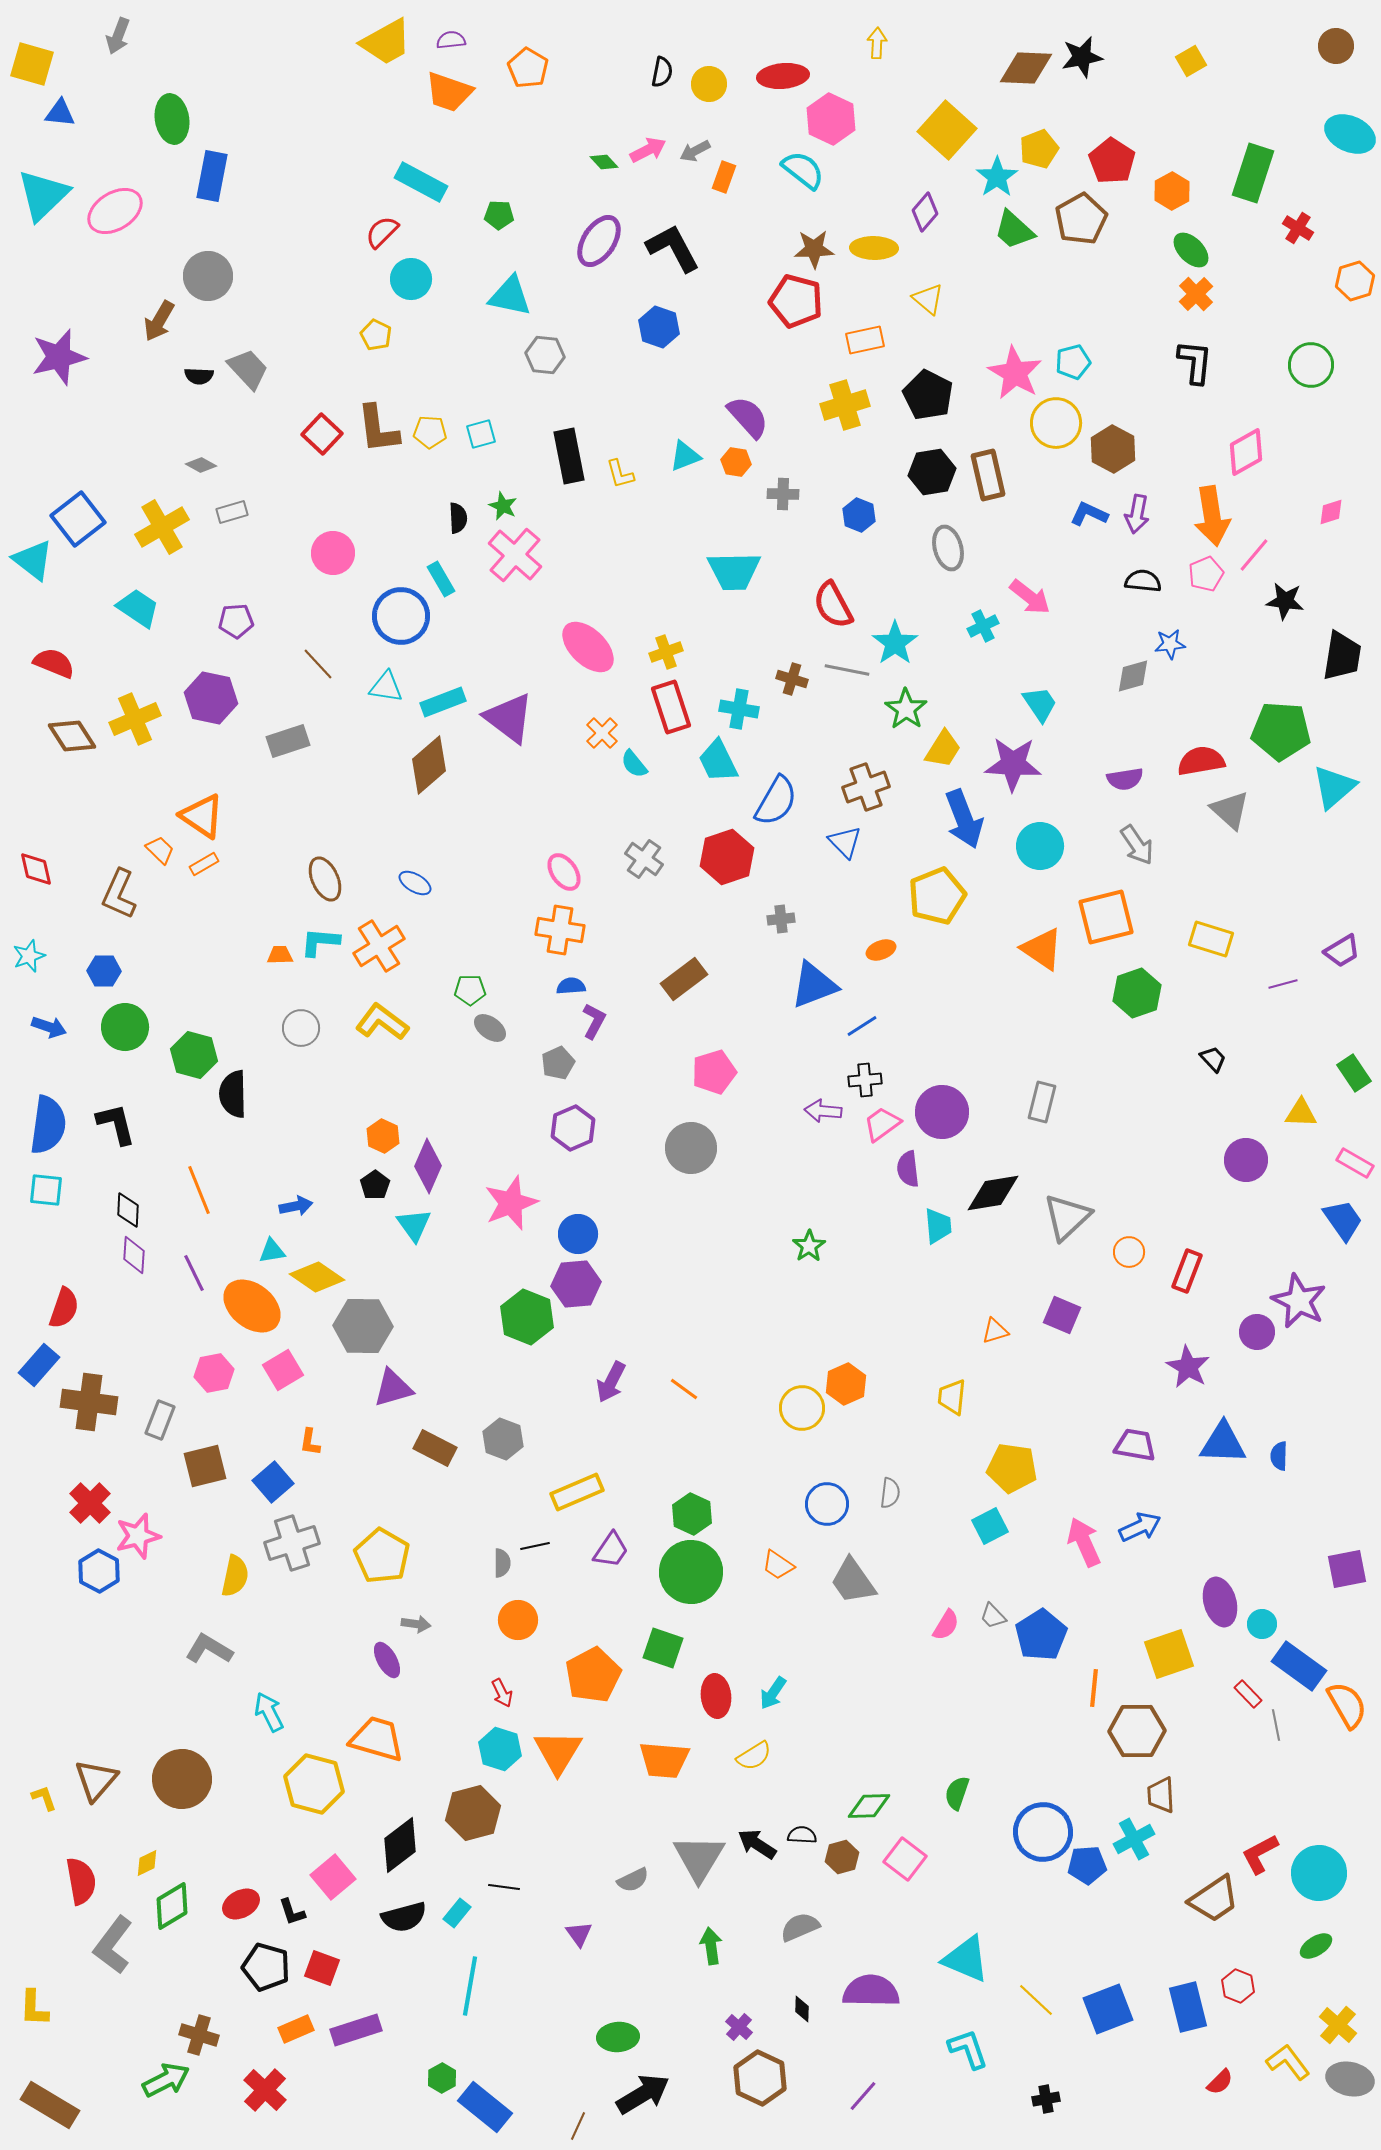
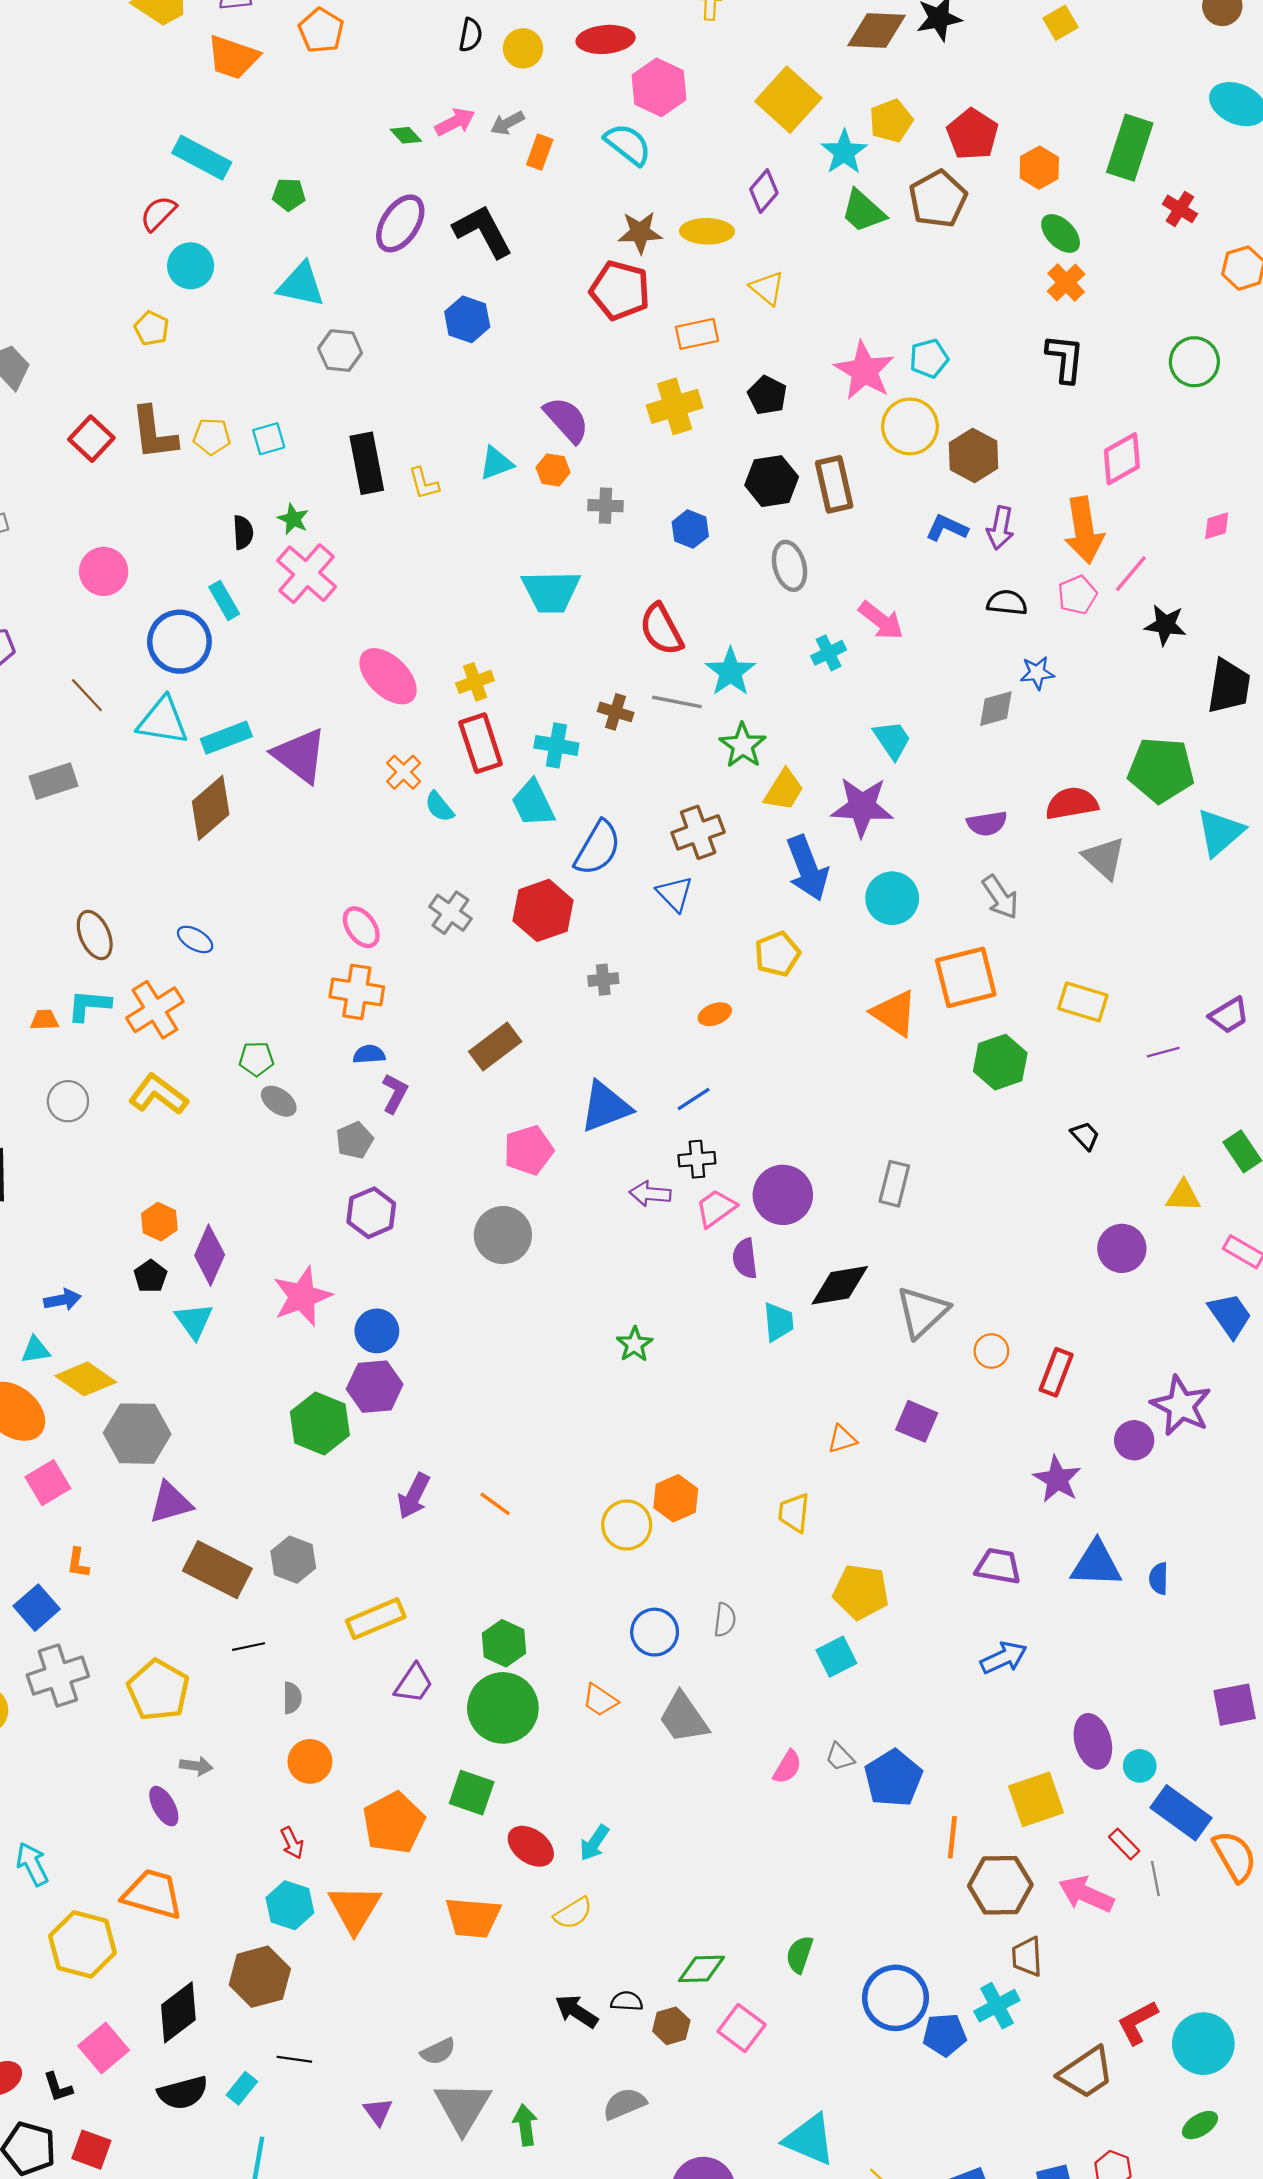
black pentagon: (928, 395) -> (767, 395), size x0.7
cyan triangle: (386, 687) -> (163, 721), size x1.4
yellow pentagon: (937, 896) -> (777, 954), size x0.7
blue triangle: (814, 985) -> (606, 1107), moved
brown rectangle: (435, 1448) -> (217, 1570), size x1.4
pink arrow: (1084, 1542) -> (1086, 1894), moved, turned -42
black line: (535, 1546) -> (249, 1647), moved
red ellipse: (716, 1696) -> (531, 1846), turned -48
gray triangle: (699, 1858) -> (463, 2107), moved

